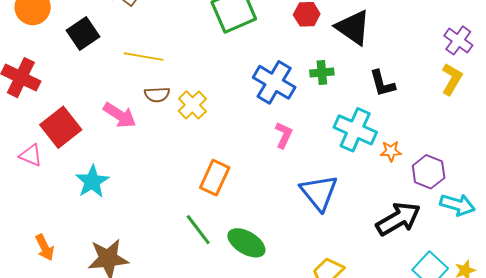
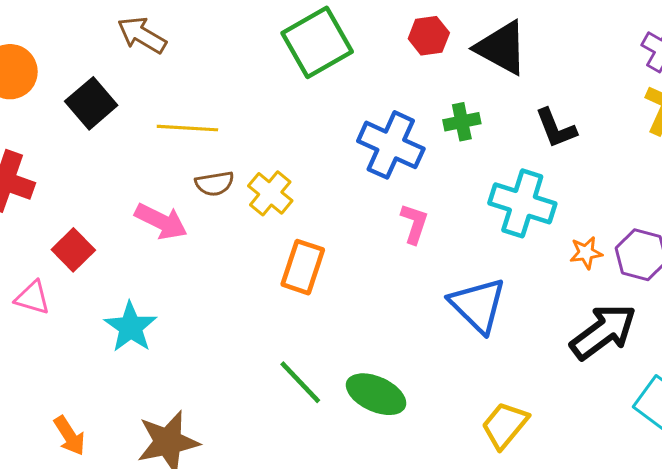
red square: (61, 127) -> (73, 250), size x0.7
orange star: (391, 151) -> (586, 253), moved
orange rectangle: (215, 178) -> (303, 267), moved

